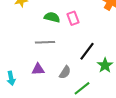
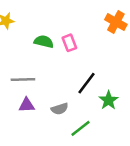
gray line: (45, 42) -> (23, 79), moved
gray semicircle: (65, 72) -> (60, 109), turned 40

